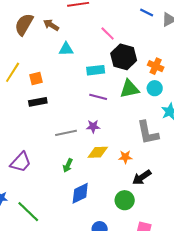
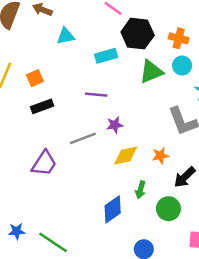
purple line: (98, 97) -> (96, 95), moved
purple trapezoid: (21, 162) -> (44, 163), moved
green arrow: (68, 165) -> (140, 190), moved

